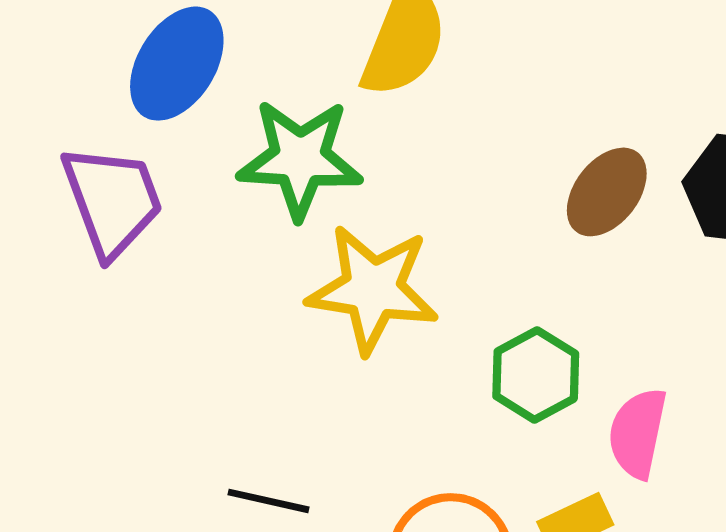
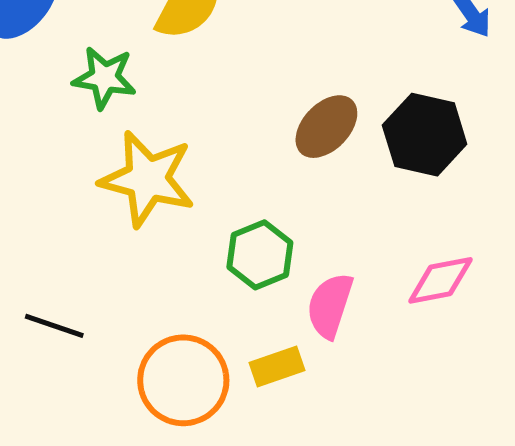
green star: (300, 159) -> (104, 78), size x0.7

